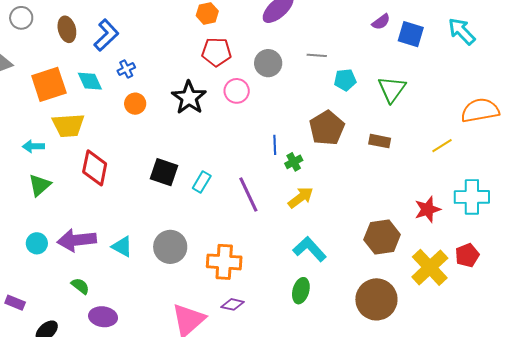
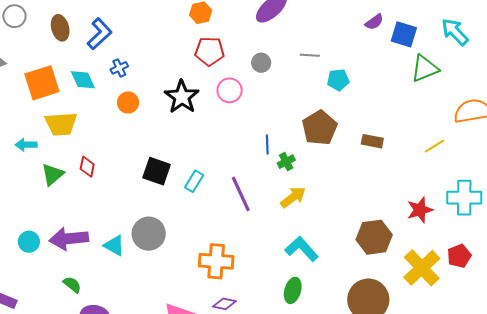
gray circle: (268, 63) -> (261, 63), size x0.7
green triangle: (392, 89) -> (425, 68), moved, turned 32
red diamond: (95, 168) -> (87, 167), size x0.6
green triangle: (40, 185) -> (53, 174), moved
gray circle: (170, 247) -> (149, 234), moved

